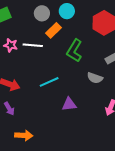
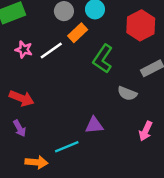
white line: (33, 45) -> (51, 50), turned -42
cyan line: (49, 82) -> (67, 147), moved

